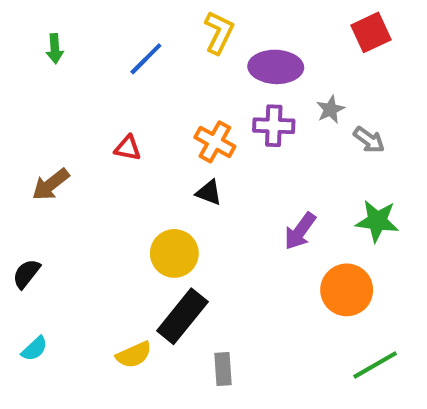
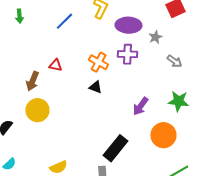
gray star: (330, 109) -> (155, 37), moved
brown arrow: (51, 184) -> (32, 81), moved, turned -30
yellow circle: (174, 253) -> (37, 110), moved
black rectangle: (182, 316) -> (115, 148), moved

